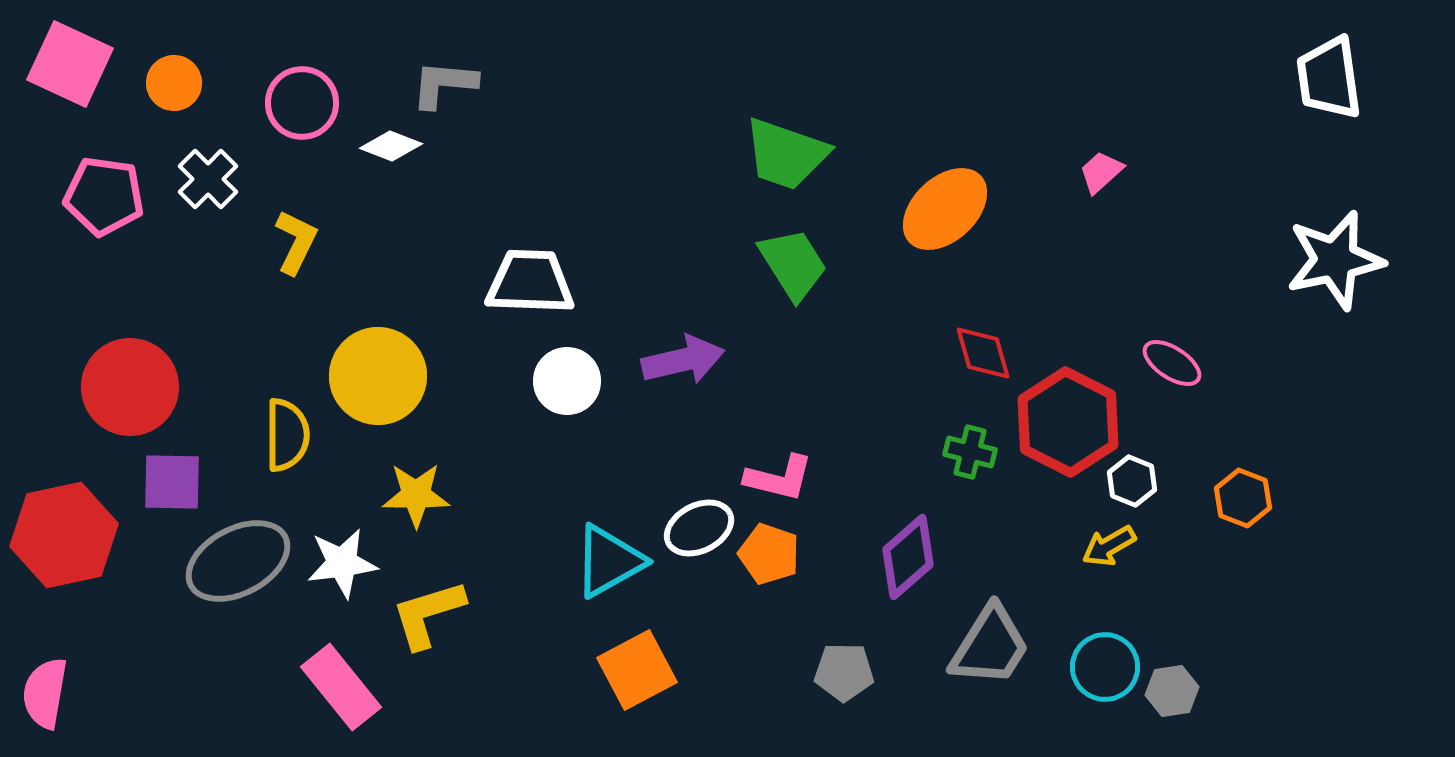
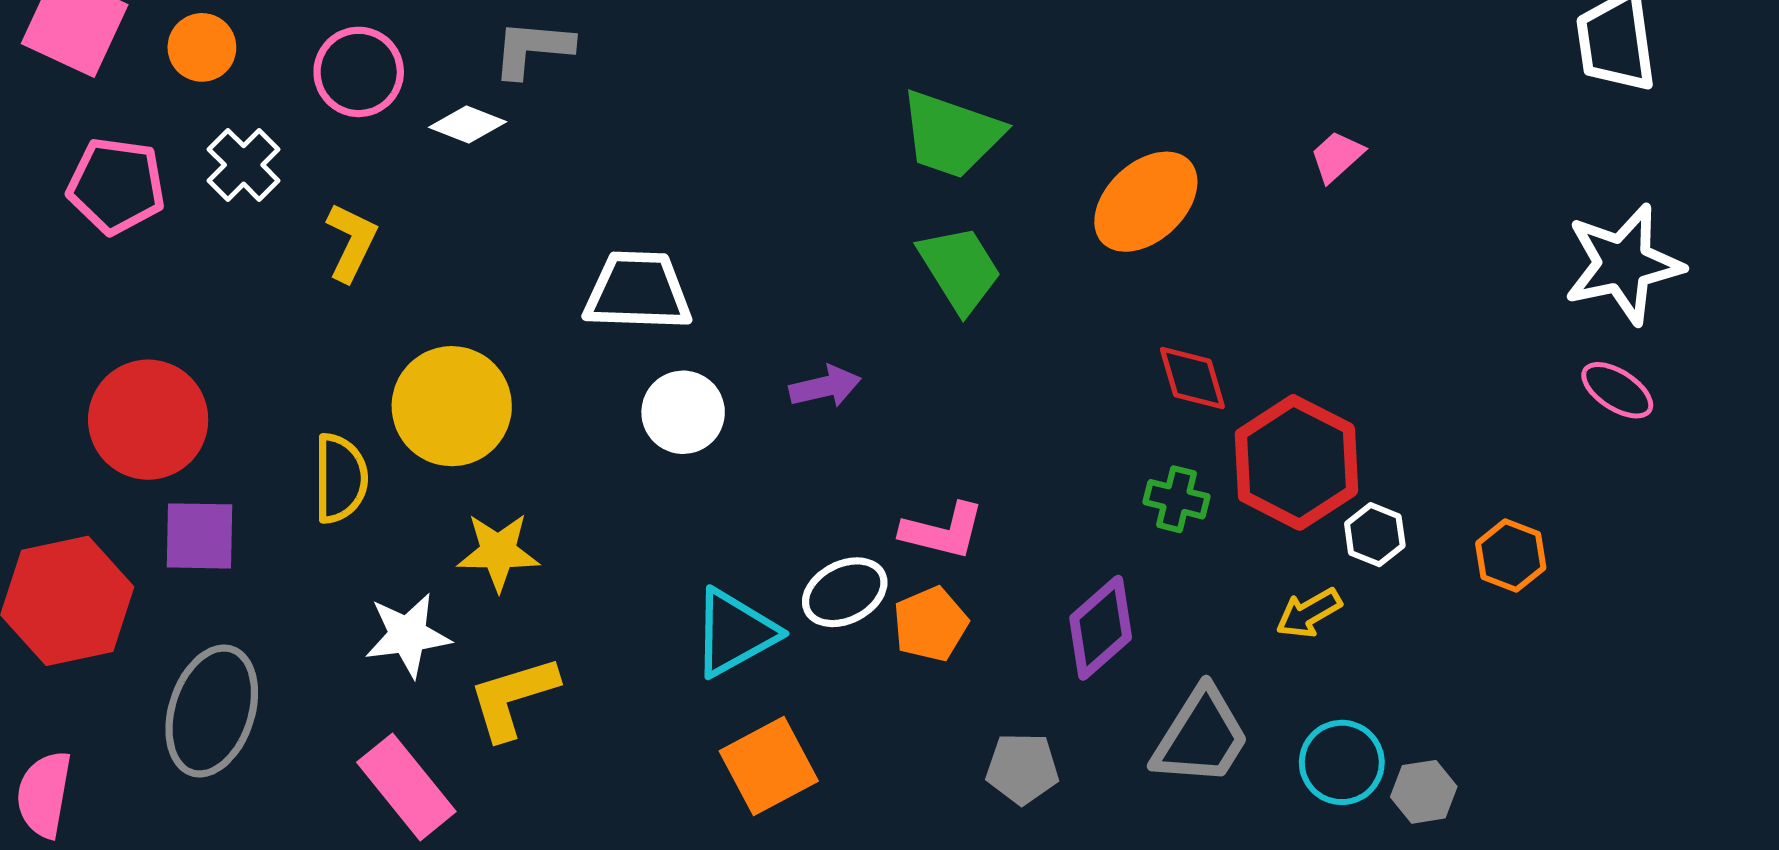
purple arrow: (683, 360) -> (825, 387), size x0.7
pink ellipse: (1172, 363) -> (1617, 390), moved
yellow arrow: (1109, 546) -> (1309, 613), moved
orange pentagon: (769, 554) -> (930, 624), turned 30
gray ellipse: (238, 561) -> (212, 711), moved, turned -44

